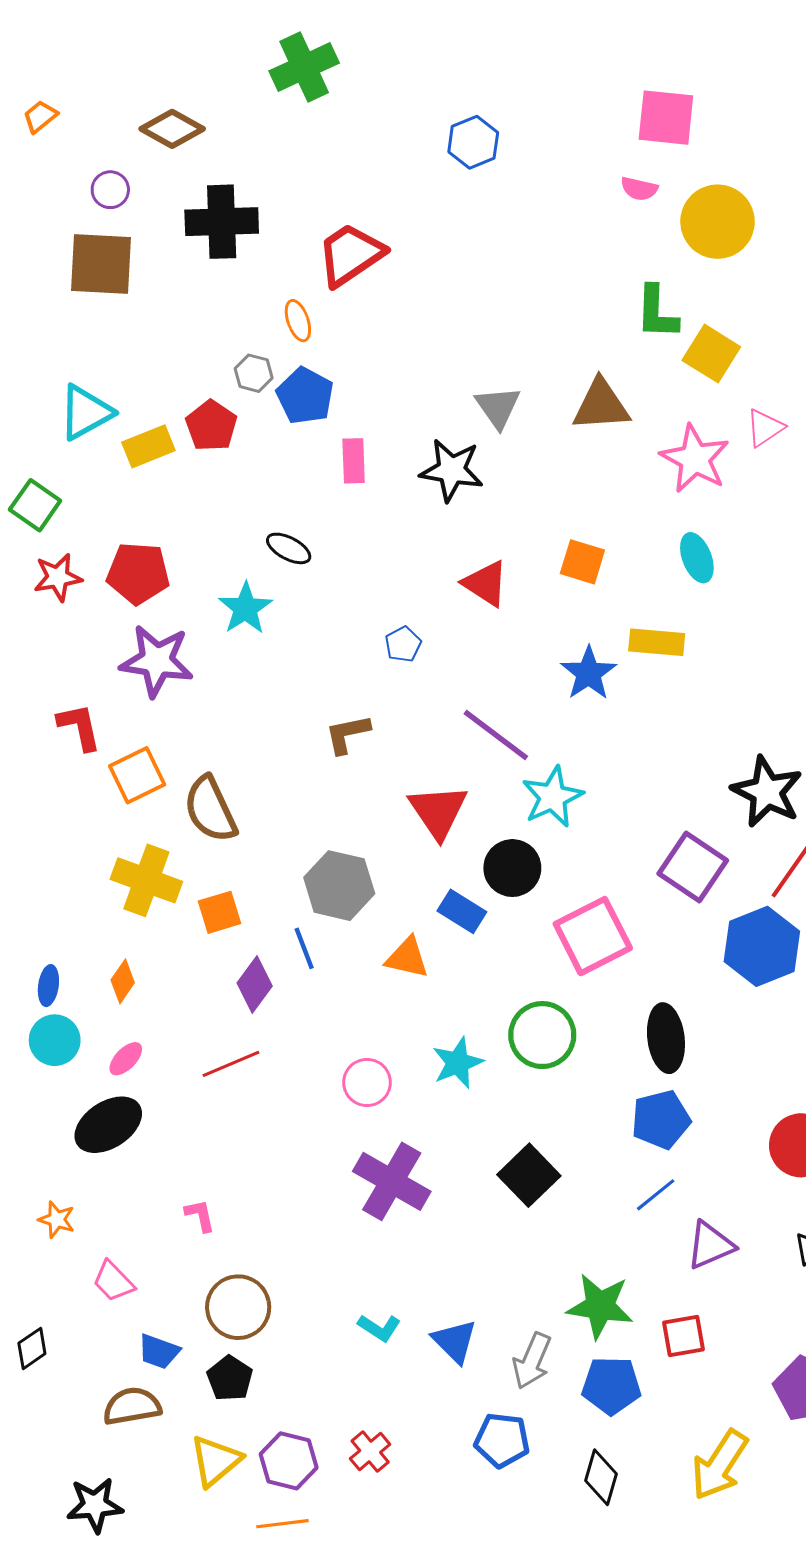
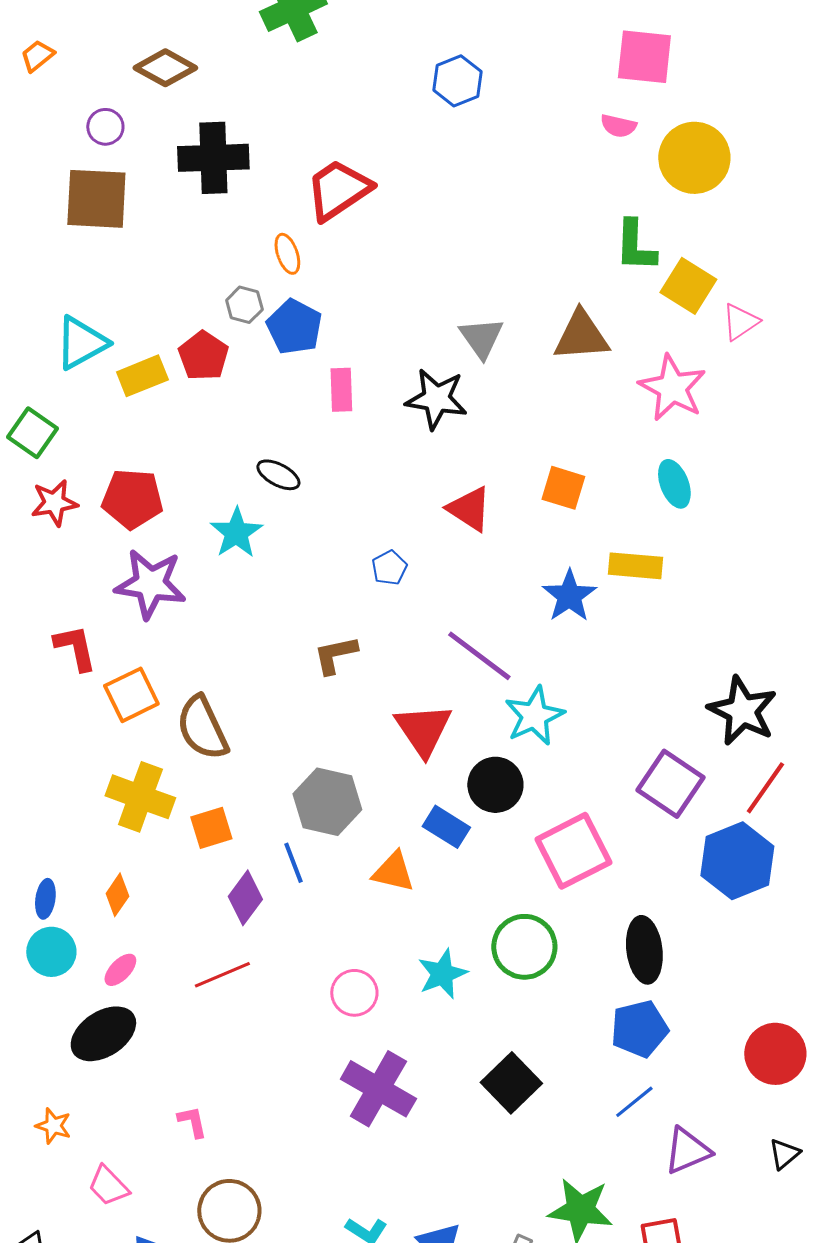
pink triangle: (765, 428) -> (740, 322), moved

